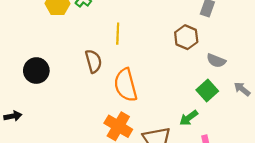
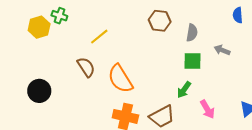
yellow line: (118, 34) -> (99, 37), turned 66
gray semicircle: (216, 61) -> (192, 33), turned -84
green square: (207, 90) -> (192, 61), turned -30

